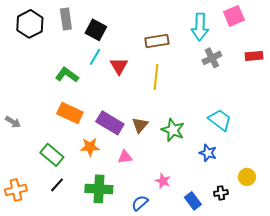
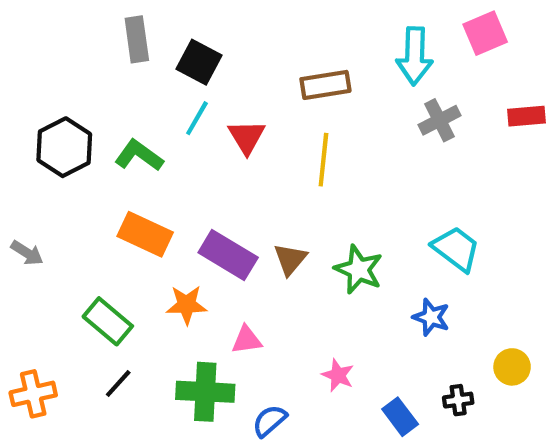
black hexagon: (30, 24) -> (64, 147), moved
pink triangle: (125, 157) -> (247, 340), moved
blue semicircle: (140, 203) -> (269, 421), moved

